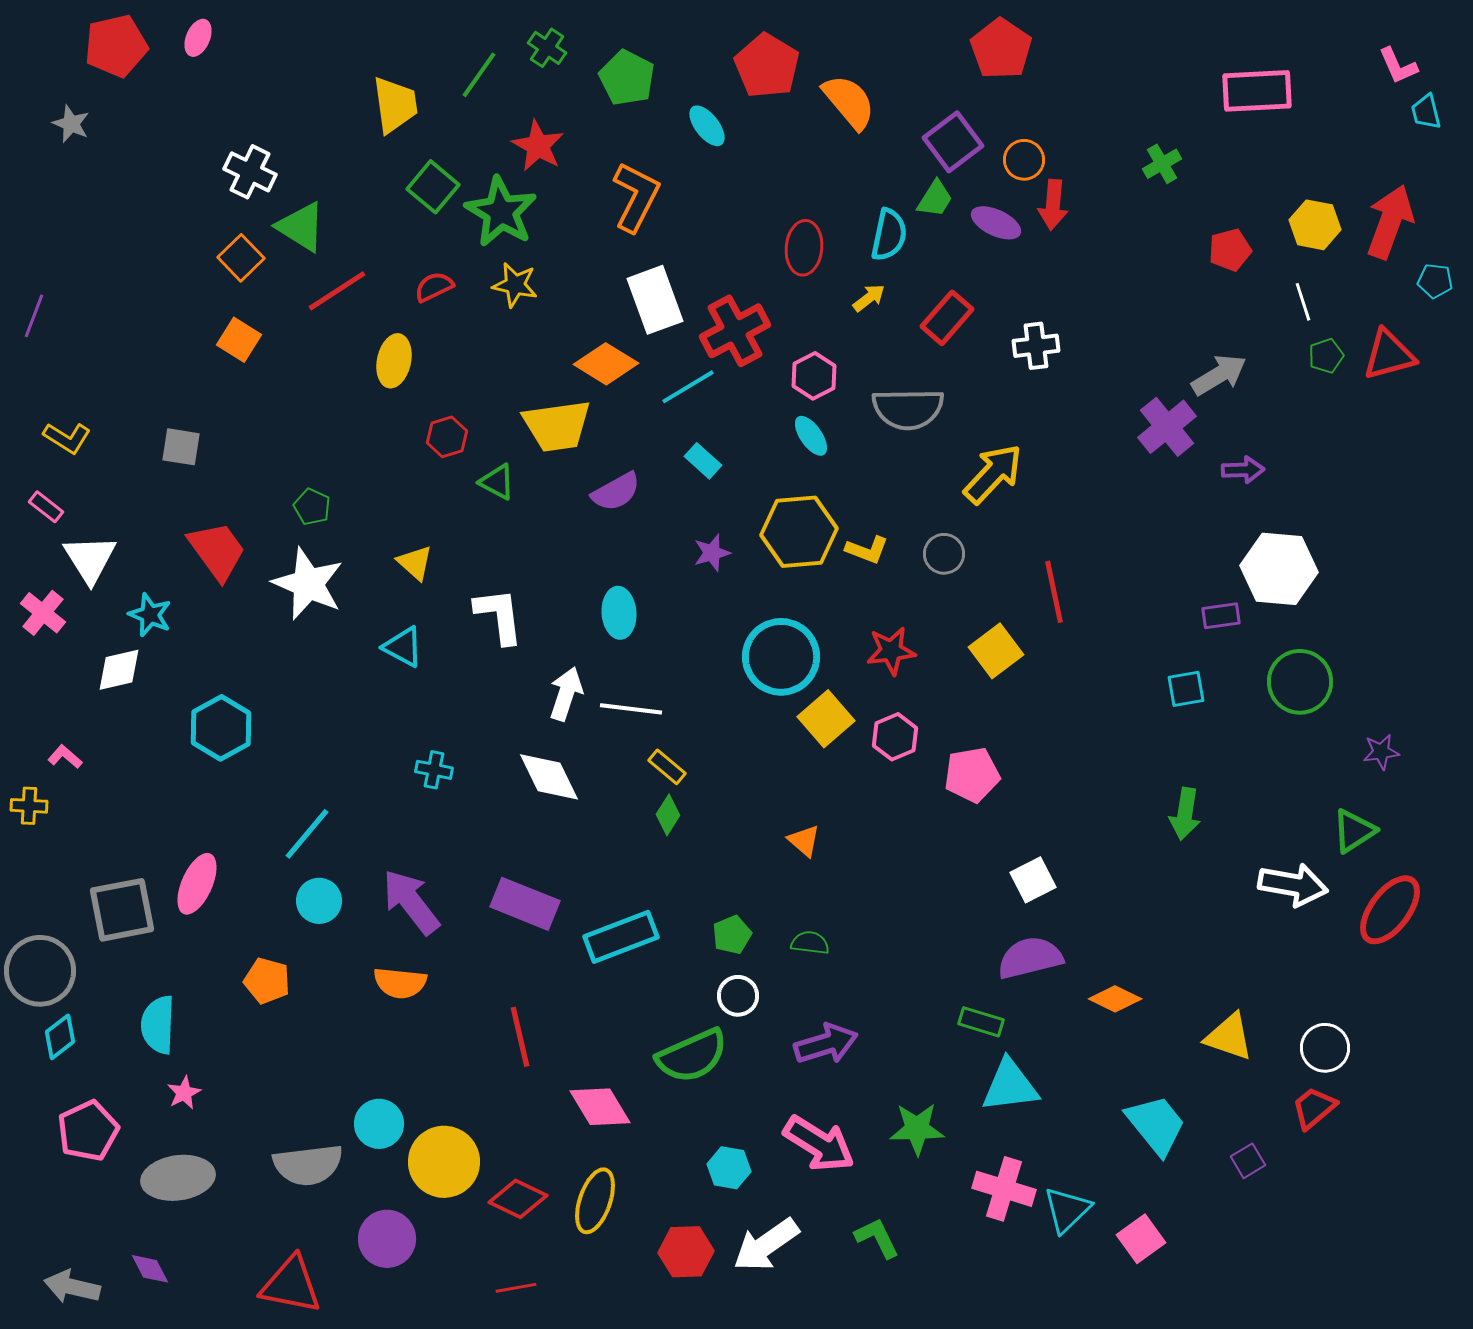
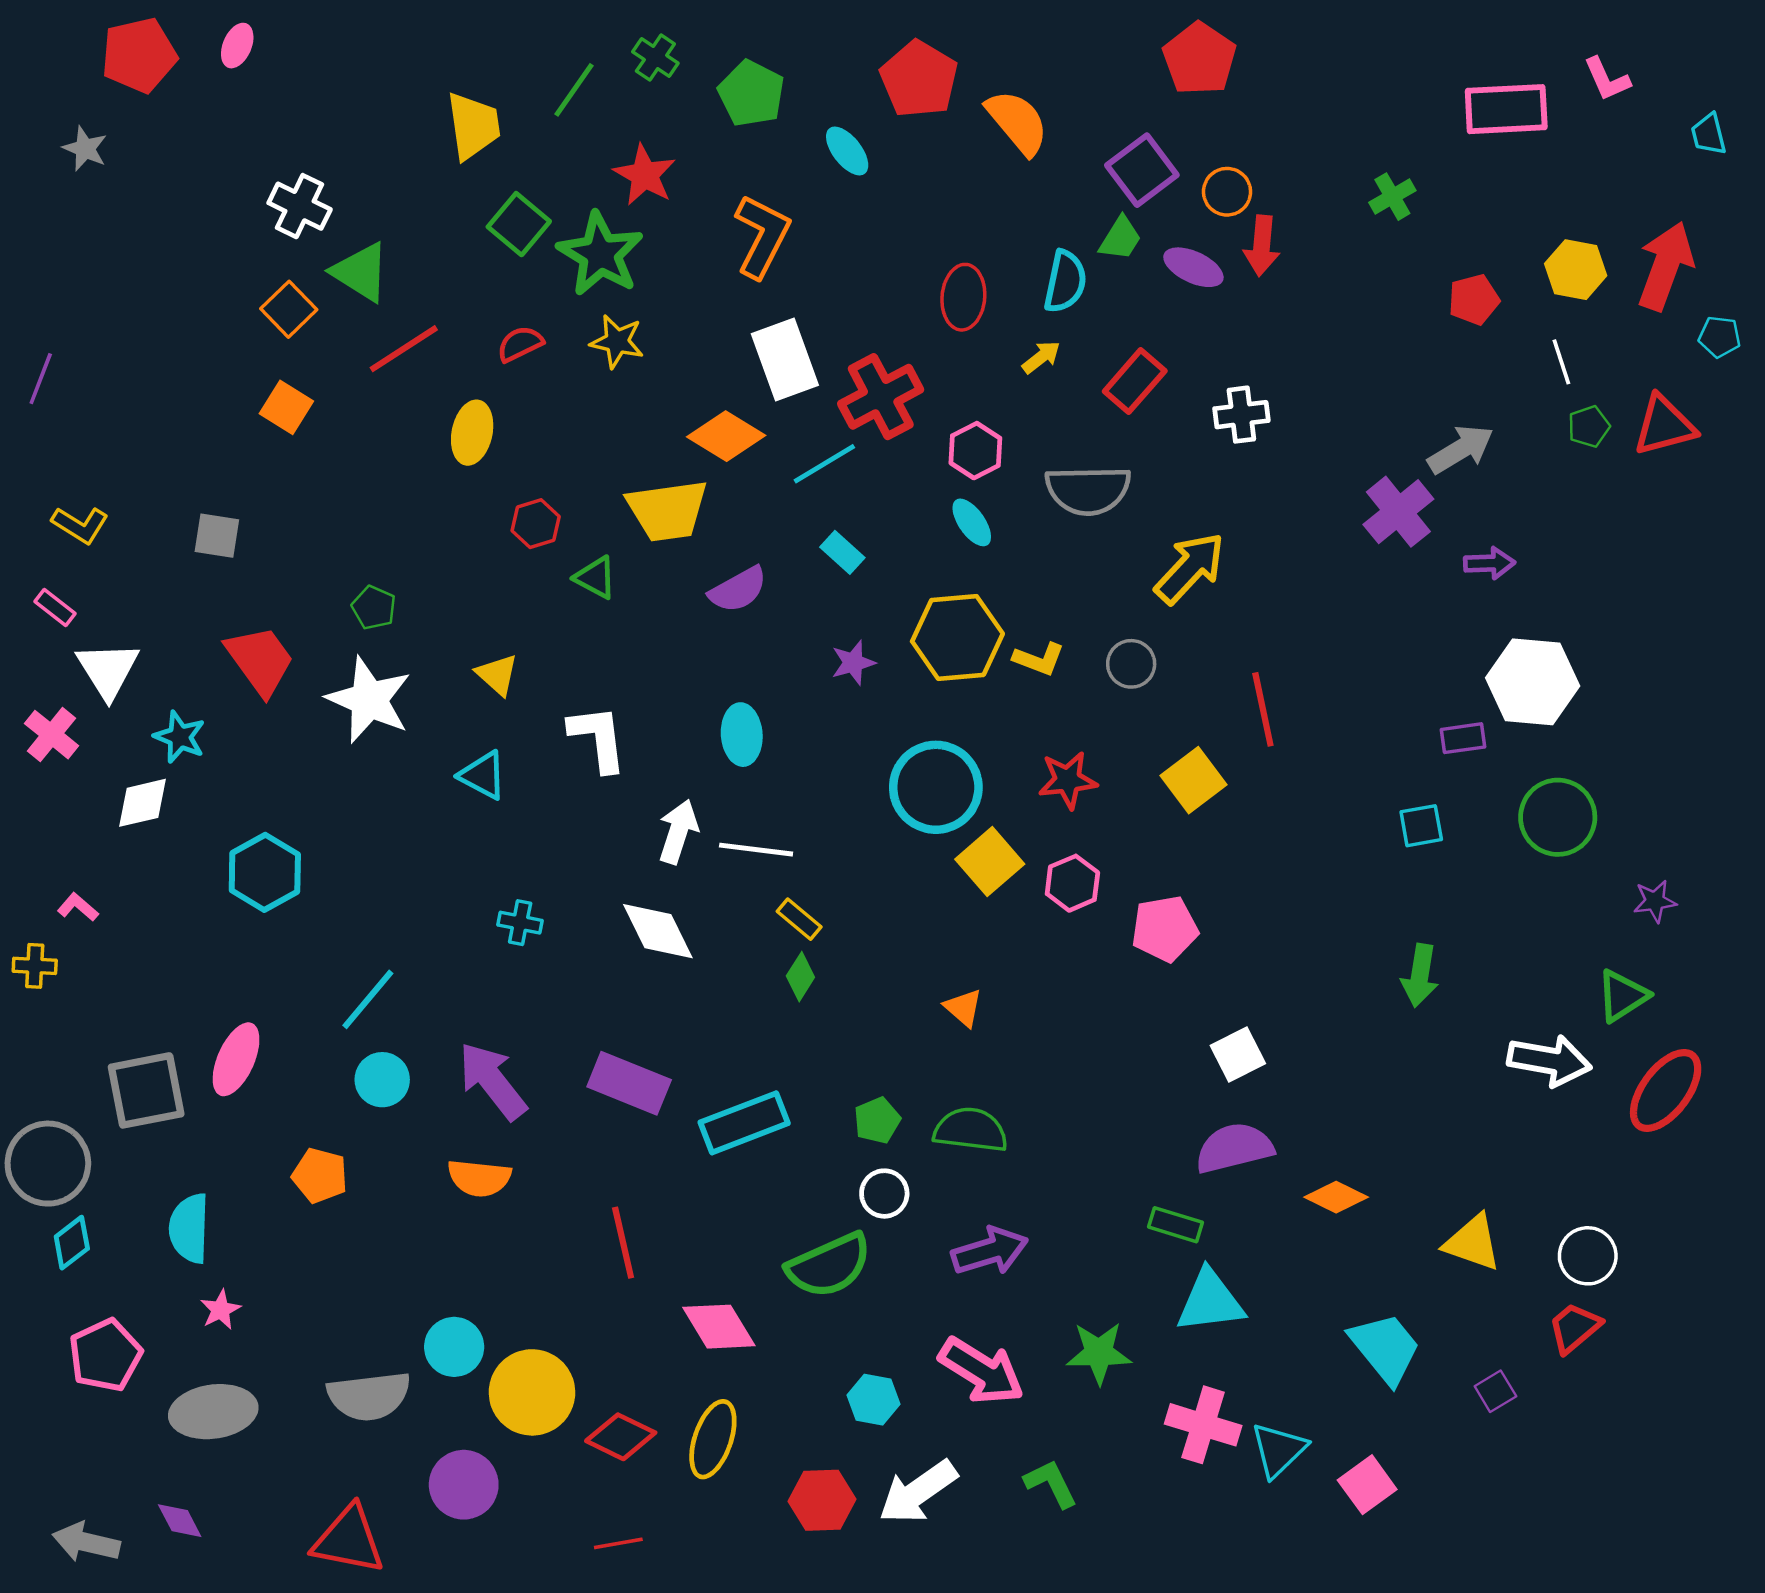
pink L-shape: (1398, 66) -> (1607, 79), moved
green semicircle: (810, 943) -> (971, 1130), size x1.6

